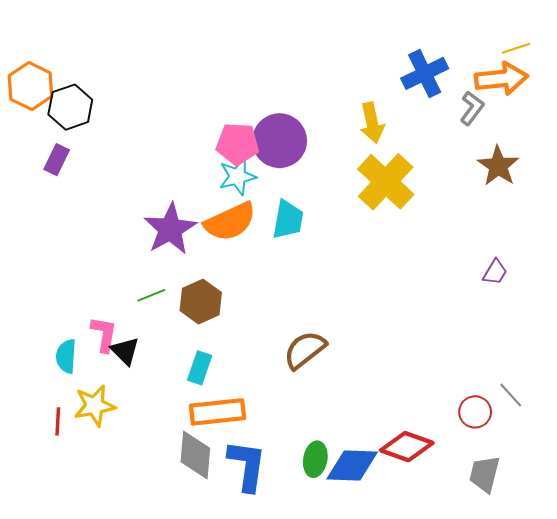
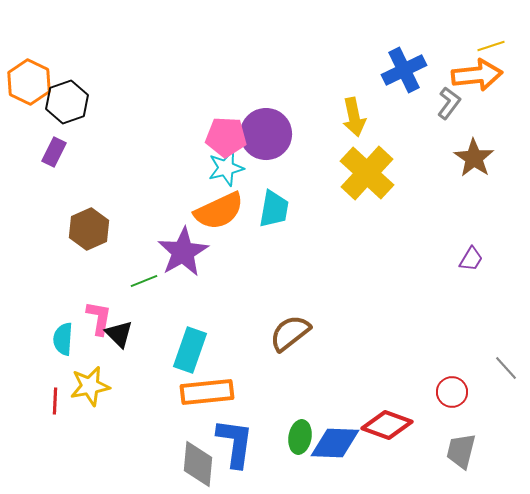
purple star: (170, 229) -> (183, 252), moved
brown hexagon: (201, 302) -> (89, 229), moved
cyan rectangle: (200, 368) -> (190, 350), size x1.4
gray line: (511, 395) -> (506, 368), moved
gray diamond: (195, 455) -> (198, 464), moved

